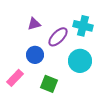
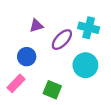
blue circle: (35, 55) -> (27, 57), moved

